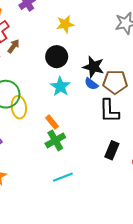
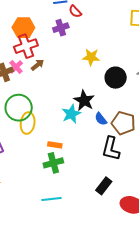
black circle: (57, 57) -> (116, 78), moved
black star: (93, 67) -> (84, 100), moved
orange rectangle: (52, 122) -> (55, 145), turned -56

